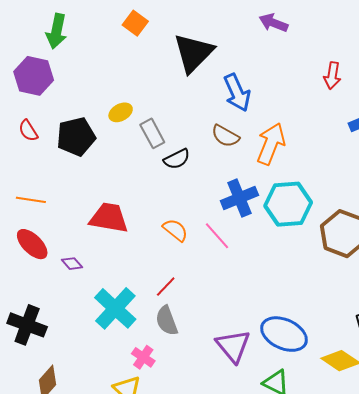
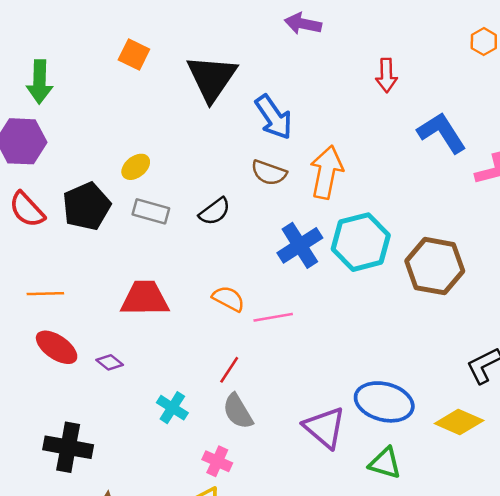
red semicircle: (28, 131) -> (27, 209), size x1.4
gray rectangle: (152, 133) -> (151, 211), moved, turned -36
pink line: (217, 236) -> (273, 317), moved, turned -48
cyan cross: (115, 308) -> (172, 408), size x0.6

